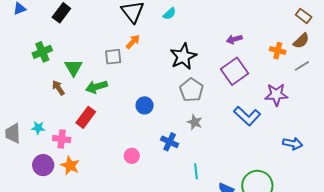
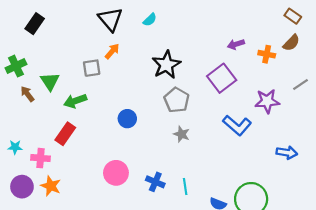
purple arrow: (234, 39) -> (236, 44), moved
gray line: (302, 66) -> (300, 84), moved
brown arrow: (58, 88) -> (27, 94), moved
blue cross: (170, 142) -> (155, 182), moved
pink circle: (132, 156) -> (116, 173), size x1.5

